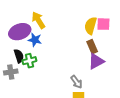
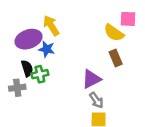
pink square: (103, 24) -> (128, 19), moved
yellow semicircle: (91, 26) -> (114, 33), turned -72
purple triangle: (96, 61) -> (91, 79), moved

